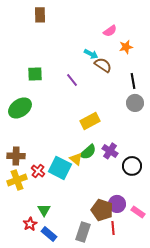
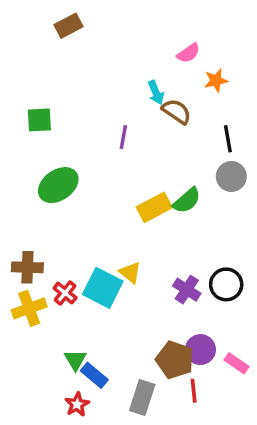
brown rectangle: (40, 15) -> (69, 26), turned 63
cyan arrow: (91, 54) -> (156, 93), turned 40
green square: (35, 74) -> (39, 120), moved
purple line: (72, 80) -> (123, 137), turned 48
green ellipse: (20, 108) -> (58, 185), moved
purple cross: (110, 151) -> (187, 290), moved
green semicircle: (88, 152) -> (187, 200), moved
red star: (30, 224) -> (77, 404), moved
blue rectangle: (49, 234) -> (94, 375), moved

